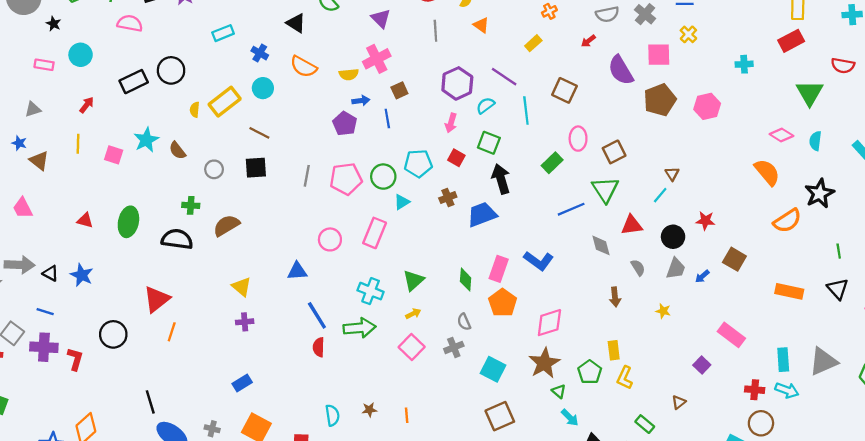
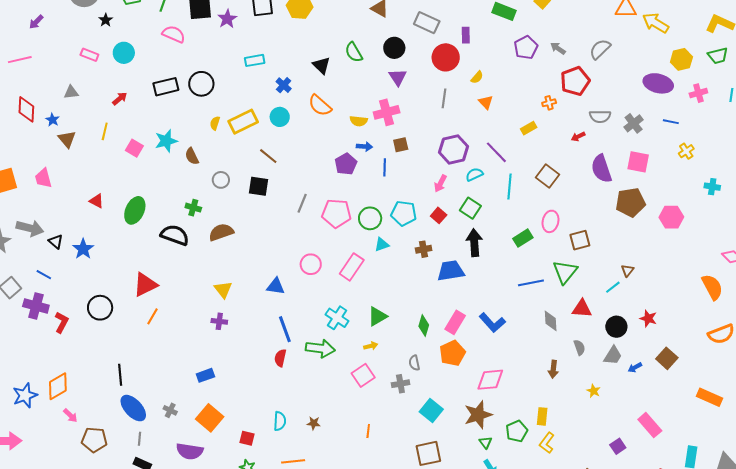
yellow cross: (688, 34) -> (686, 151), moved
orange line: (407, 415) -> (368, 431), moved

